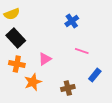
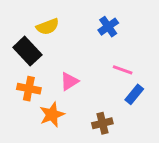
yellow semicircle: (12, 14) -> (48, 27), moved
blue rectangle: (95, 75) -> (134, 94), moved

